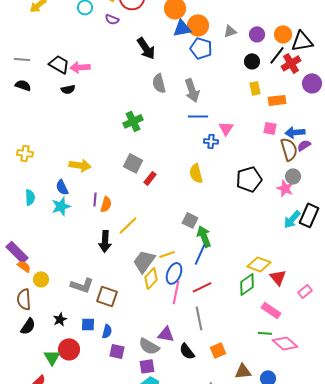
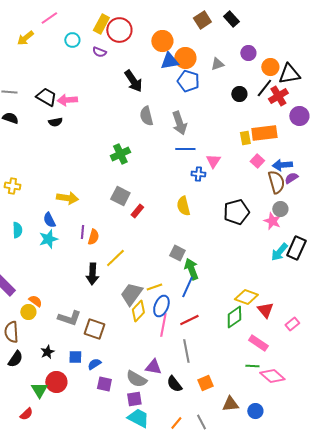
purple circle: (257, 34) -> (248, 53), moved
yellow rectangle: (255, 88) -> (245, 138), moved
orange rectangle: (277, 100) -> (264, 133), size x1.4
pink square: (270, 128) -> (257, 161), turned 32
orange semicircle: (24, 266) -> (35, 301), moved
blue semicircle: (107, 331) -> (94, 364), turned -136

